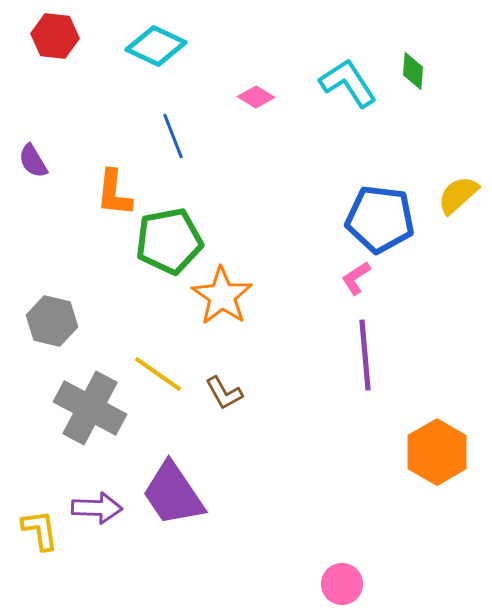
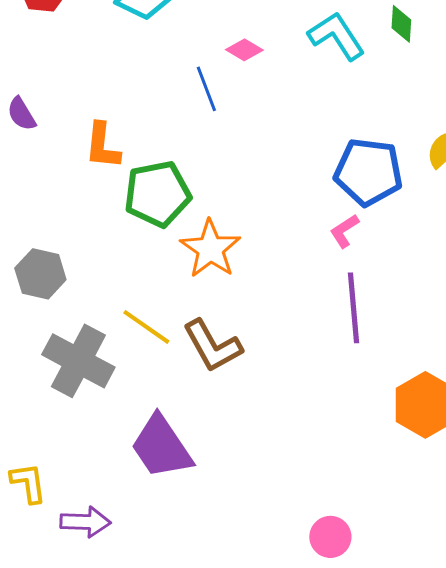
blue line: (173, 136) -> (206, 89), moved
brown L-shape: (224, 393) -> (212, 346), size x1.6
purple arrow: (97, 508) -> (85, 522), moved

